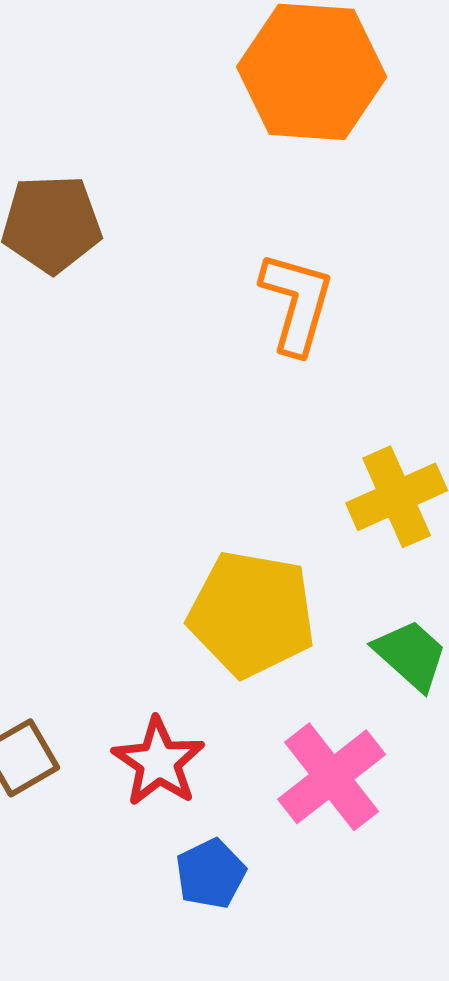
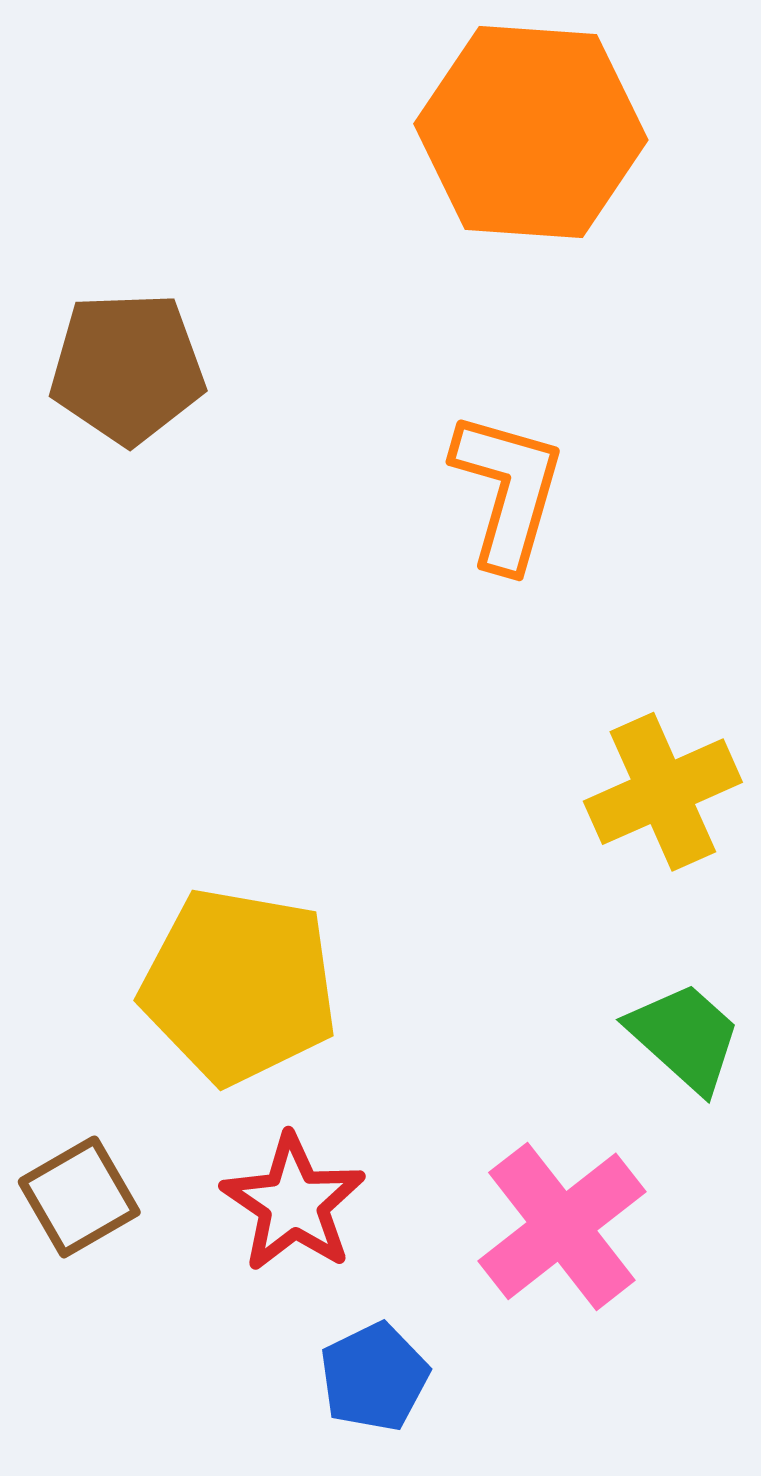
yellow pentagon: (252, 614) -> (239, 986), moved

